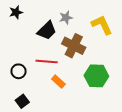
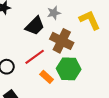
red line: (47, 61) -> (35, 57), turned -40
green hexagon: (96, 76) -> (69, 69), moved

